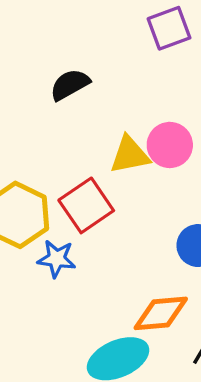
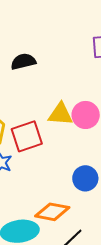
black semicircle: (70, 85) -> (23, 61), moved

